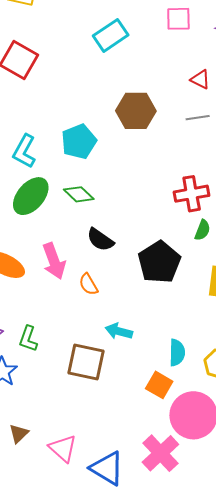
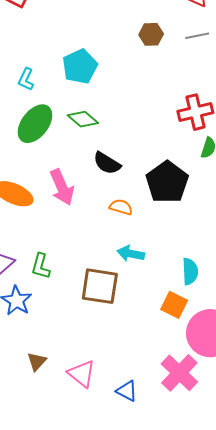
brown hexagon: (136, 111) -> (151, 34), moved, size x0.6
cyan L-shape: (24, 151) -> (26, 79), size x0.7
orange semicircle: (88, 284) -> (121, 207), moved, turned 140
blue triangle: (107, 468) -> (127, 391), size x0.6

